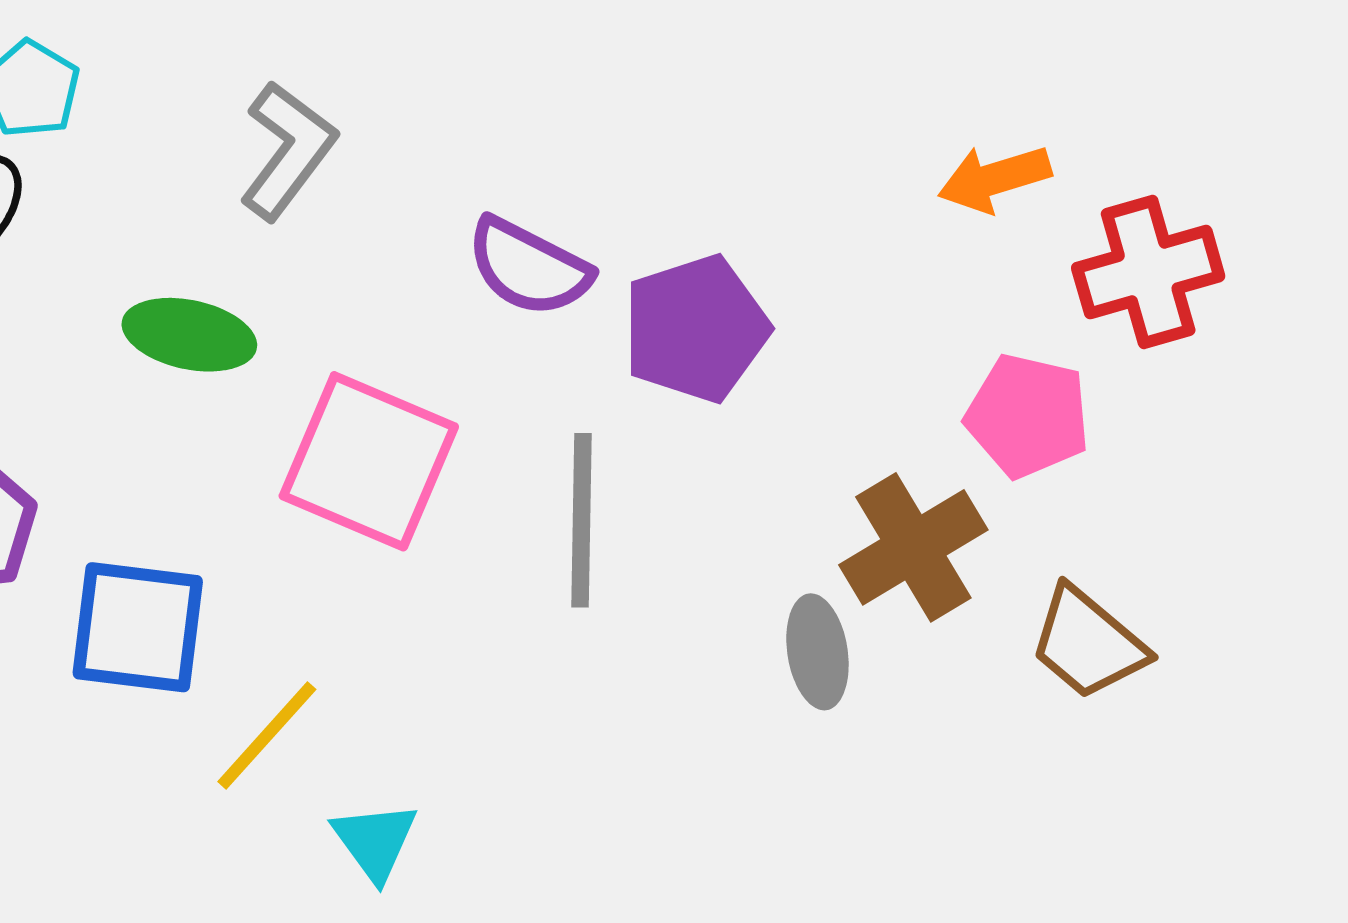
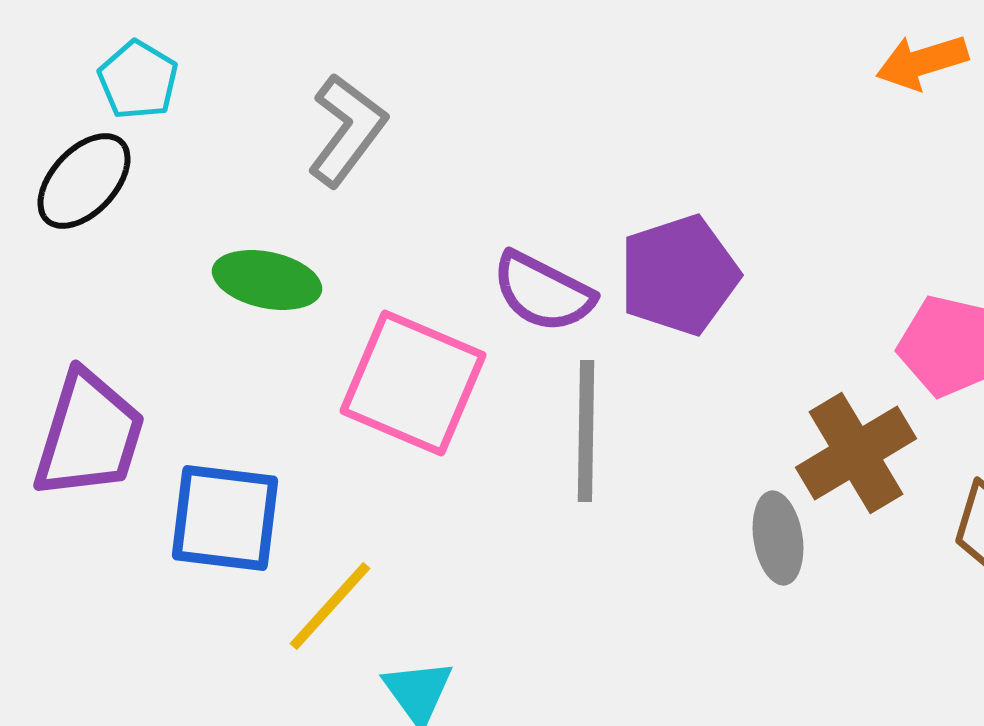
orange arrow: (995, 179) -> (922, 62), moved
purple semicircle: (529, 267) -> (543, 292), moved

